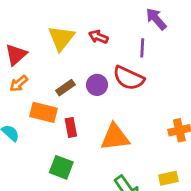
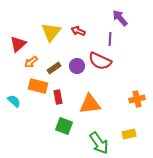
orange arrow: (19, 84) -> (31, 62), moved
green square: (61, 167) -> (64, 126), moved

